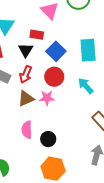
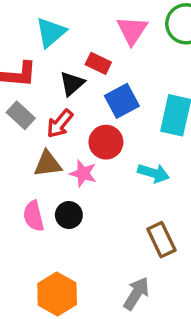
cyan arrow: (86, 86) -> (153, 173), turned 132
pink semicircle: (27, 130) -> (33, 216), turned -30
black circle: (48, 139) -> (69, 215), moved

